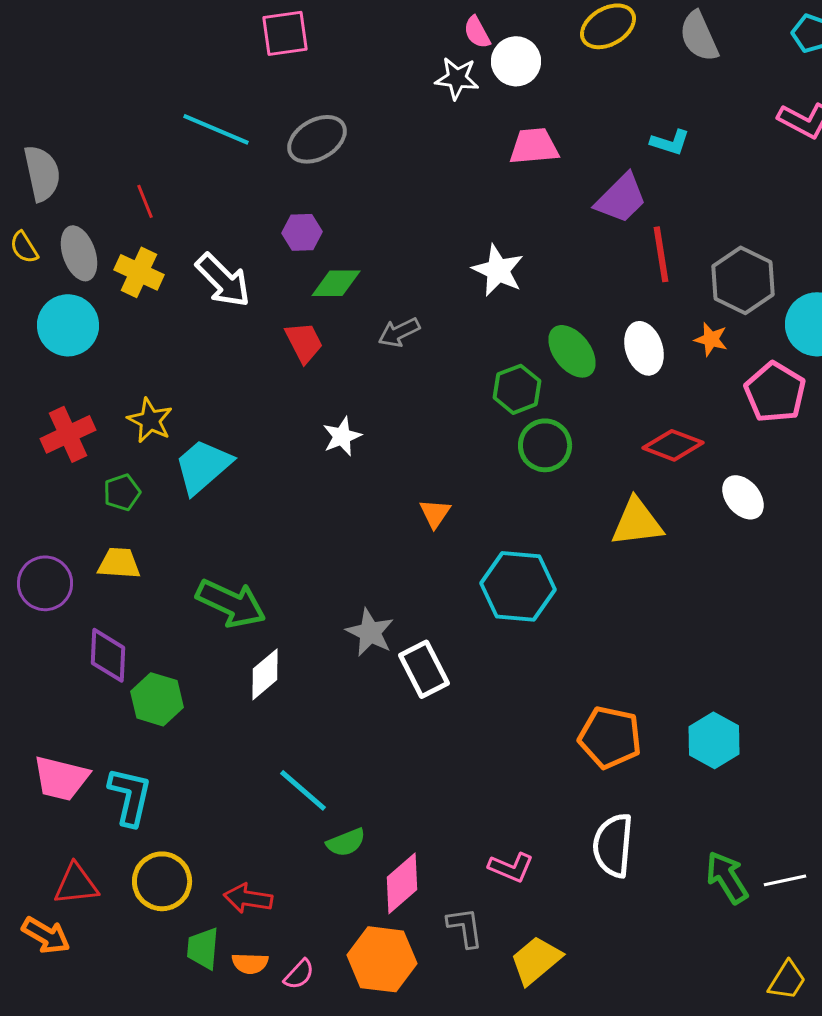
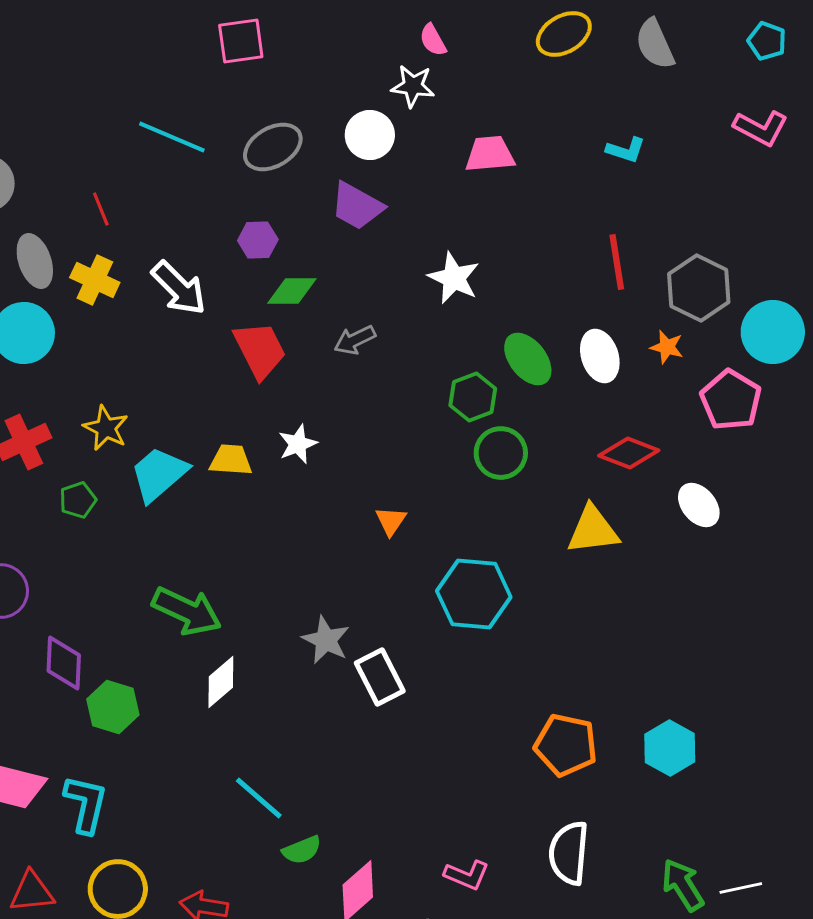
white circle: (516, 61) -> (370, 135), moved
purple trapezoid: (621, 198) -> (357, 206), moved, turned 74
red trapezoid: (304, 342) -> (260, 350), size x1.4
yellow trapezoid: (119, 563) -> (231, 460), moved

